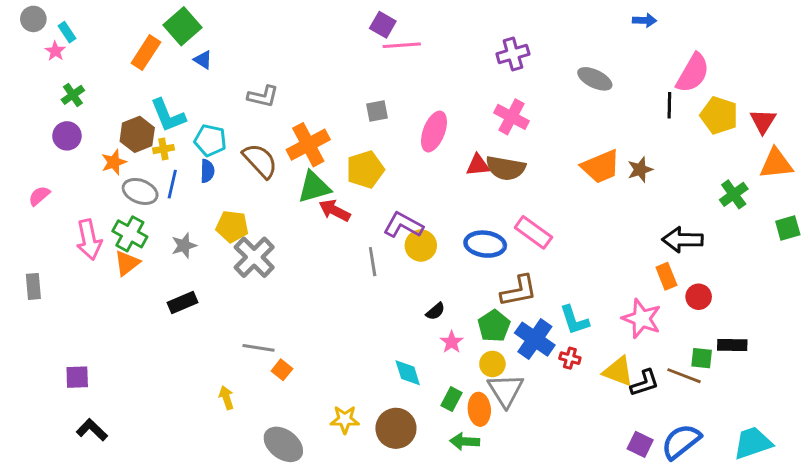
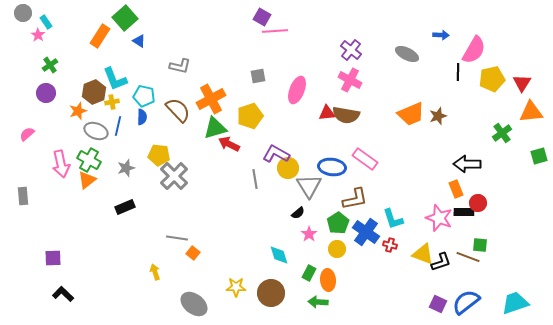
blue arrow: (645, 20) -> (441, 35), moved
purple cross: (513, 54) -> (351, 50), moved, turned -35
yellow pentagon: (719, 115) -> (492, 79), turned -30
black rectangle: (732, 345) -> (464, 212), moved
gray triangle: (506, 390) -> (309, 186), moved

